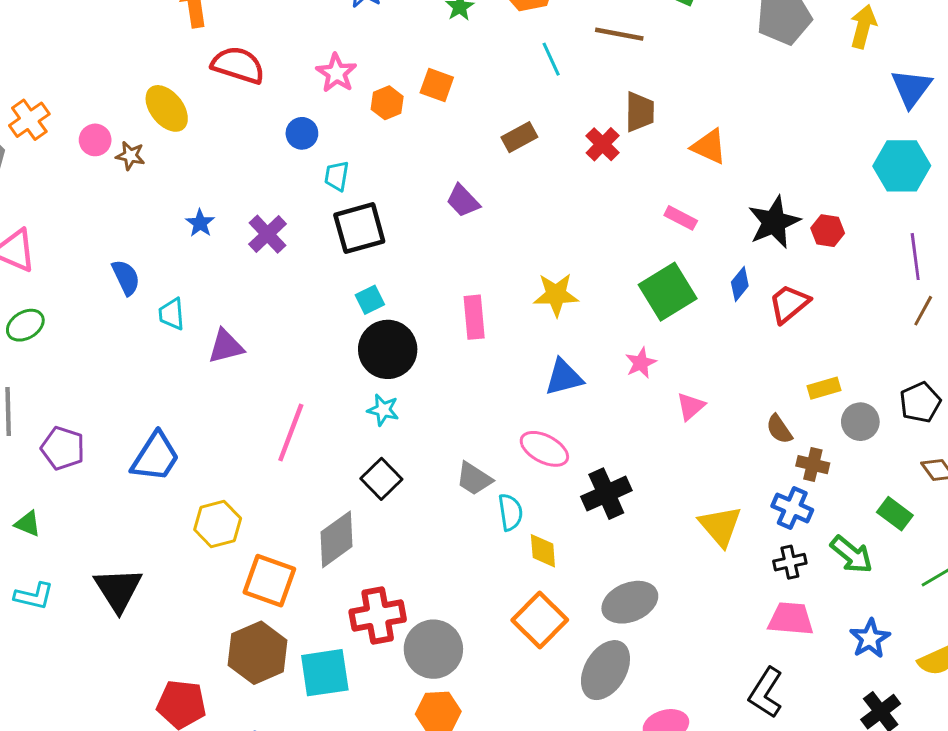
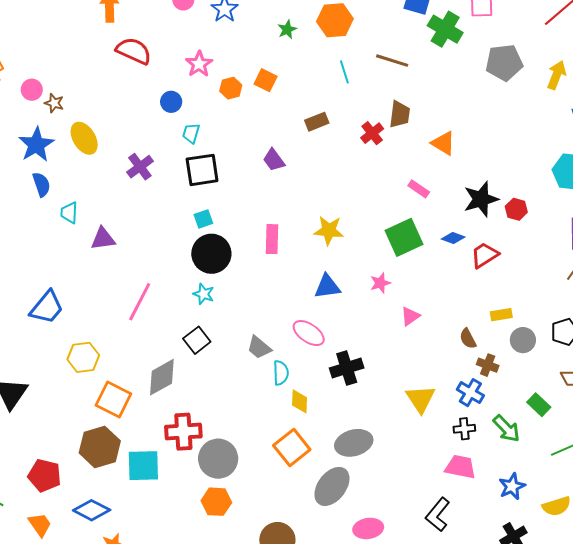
yellow ellipse: (167, 108) -> (84, 138), moved
blue star: (200, 223) -> (36, 145), moved, size x1.8
blue diamond: (740, 284) -> (453, 238), turned 65

